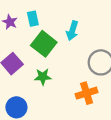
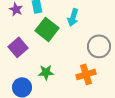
green star: (43, 77) -> (46, 72), moved

